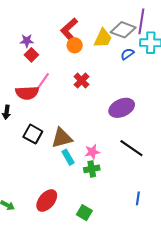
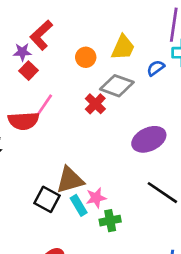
red L-shape: (69, 29) -> (41, 35), moved
gray diamond: (123, 30) -> (117, 86), moved
black square: (33, 134) -> (47, 199), moved
pink star: (92, 152) -> (96, 198), moved

